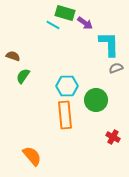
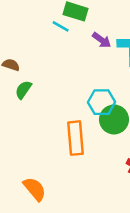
purple arrow: (85, 23) -> (102, 40), moved
cyan hexagon: (67, 86) -> (102, 102), moved

